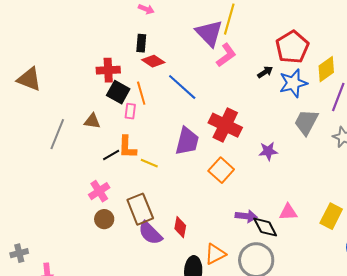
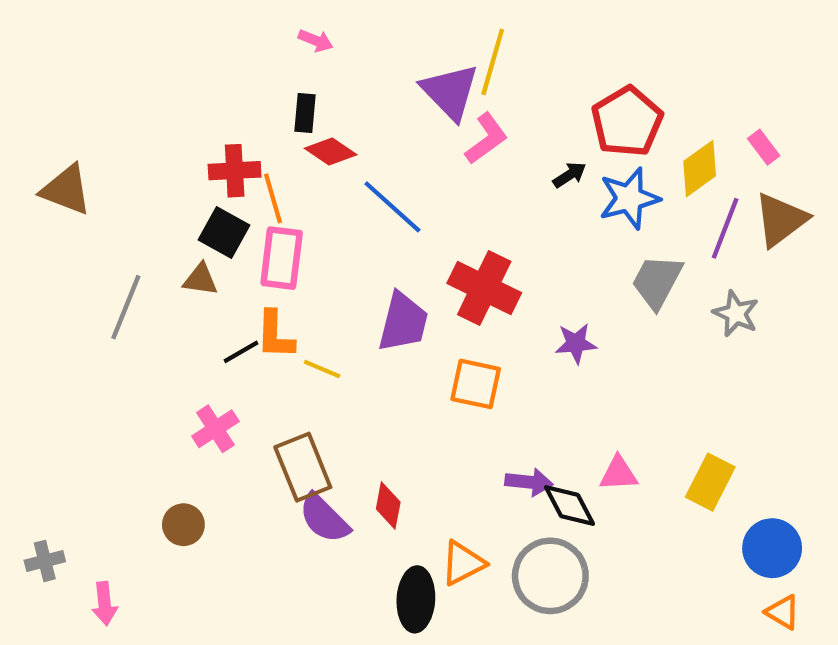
black square: (118, 92) -> (224, 232), moved
orange line: (141, 93) -> (273, 198), moved
pink rectangle: (130, 111) -> (282, 258), size x1.8
orange square: (221, 170) -> (476, 384), turned -30
brown circle: (104, 219) -> (183, 525), moved

